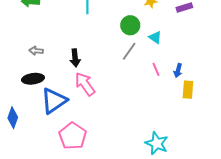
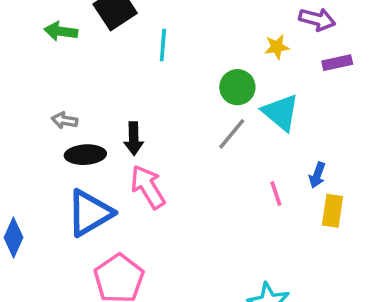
cyan triangle: (155, 37) -> (281, 112), size x1.6
pink line: (156, 69) -> (276, 193), moved
black ellipse: (33, 79) -> (85, 155), moved

